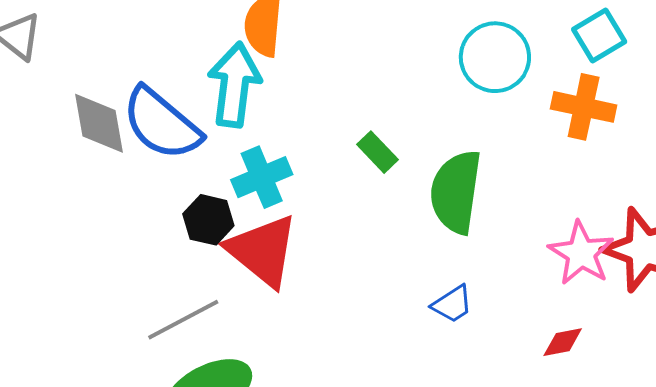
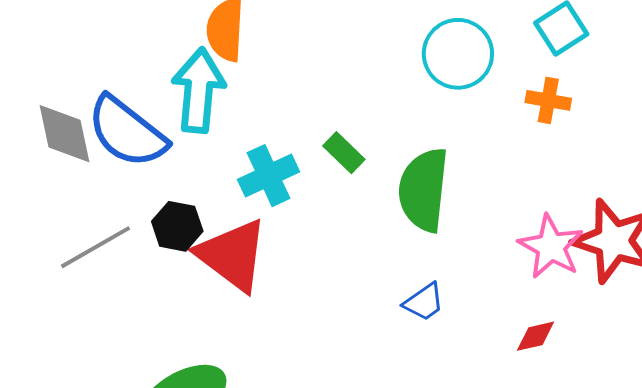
orange cross: (584, 107) -> (548, 100), size x0.7
cyan cross: (262, 177) -> (268, 176), moved
gray line: (183, 320) -> (95, 247), moved

